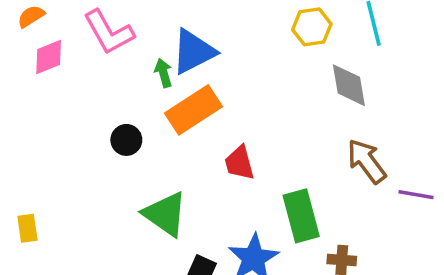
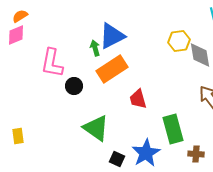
yellow hexagon: (312, 27) -> (179, 41), moved
pink L-shape: (109, 32) -> (52, 63), moved, turned 40
pink diamond: (49, 57) -> (16, 35), moved

